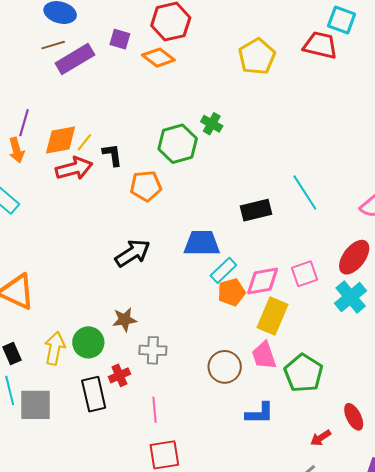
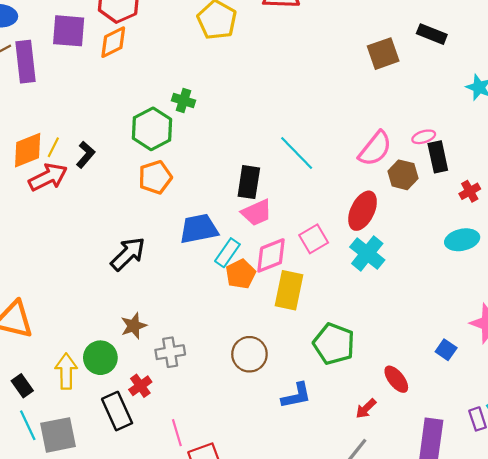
purple square: (120, 39) -> (69, 31), size x1.6
orange diamond: (158, 58) -> (113, 42), turned -52
purple rectangle: (75, 59) -> (25, 62), turned -54
black L-shape: (112, 155) -> (86, 155), turned 60
orange pentagon: (146, 186) -> (155, 177), moved
black rectangle: (256, 210) -> (249, 182), turned -56
pink trapezoid: (264, 355) -> (257, 213), moved, turned -84
pink line: (155, 410) -> (177, 433), moved

